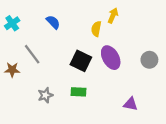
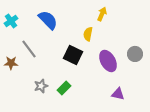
blue semicircle: (53, 22) -> (48, 20), size x1.5
yellow semicircle: (96, 29) -> (88, 34), moved
purple ellipse: (111, 58) -> (108, 61), moved
green rectangle: (79, 92) -> (64, 88), moved, turned -48

